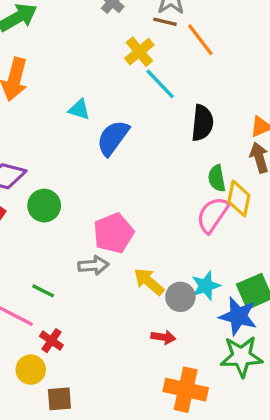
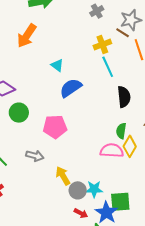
black semicircle: (202, 123) -> (124, 97), turned -30
pink semicircle: (213, 215) -> (112, 151), turned 40
pink pentagon: (114, 233) -> (55, 127), moved
red arrow: (163, 337) -> (81, 213), moved

